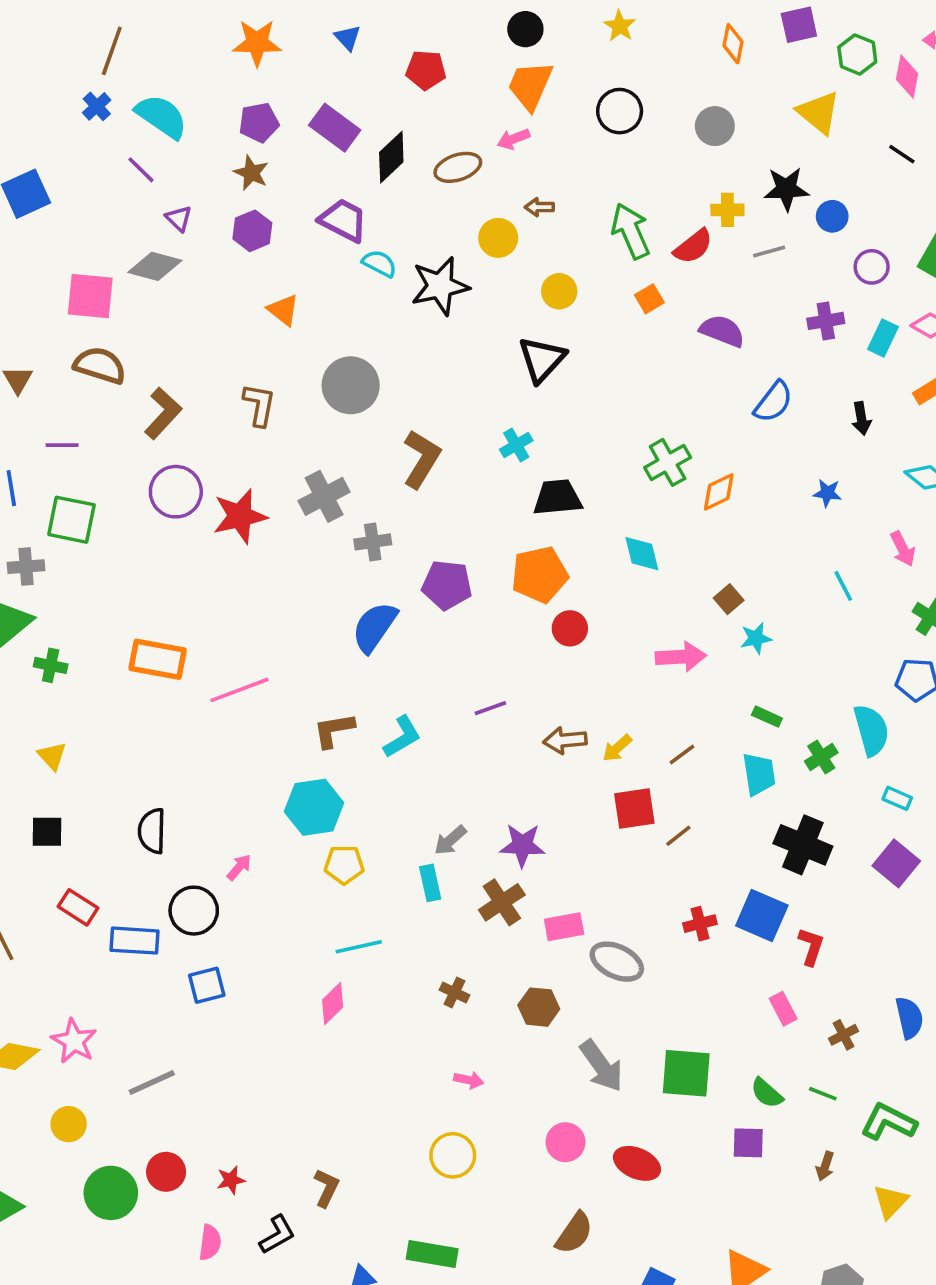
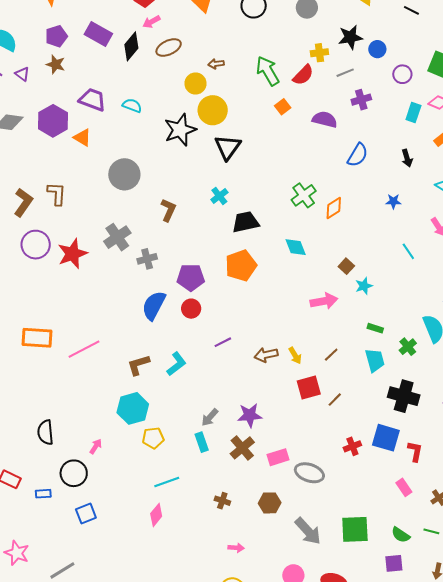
pink arrow: (513, 139) -> (152, 22), moved
purple triangle: (179, 219) -> (22, 74), moved
purple trapezoid: (343, 220) -> (92, 100), moved
purple hexagon: (252, 231) -> (53, 121), moved, size x1.4
black star: (440, 286) -> (180, 130), moved
yellow circle: (559, 291) -> (213, 110), moved, size x1.5
purple cross: (826, 321) -> (361, 100), moved
brown L-shape: (259, 405) -> (57, 194), moved
brown L-shape: (422, 459) -> (168, 210), size x0.7
red circle: (570, 628) -> (191, 309), moved
yellow arrow: (617, 748) -> (295, 356), turned -72
blue rectangle: (135, 941) -> (43, 494), size x0.6

